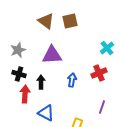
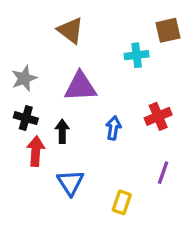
brown square: (70, 21) -> (168, 30), moved
cyan cross: (107, 48) -> (137, 55), moved, turned 32
blue triangle: (46, 113) -> (70, 183), turned 30

